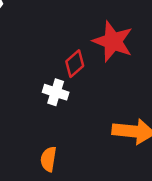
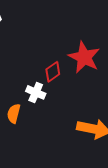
orange semicircle: (48, 159) -> (14, 114), moved

